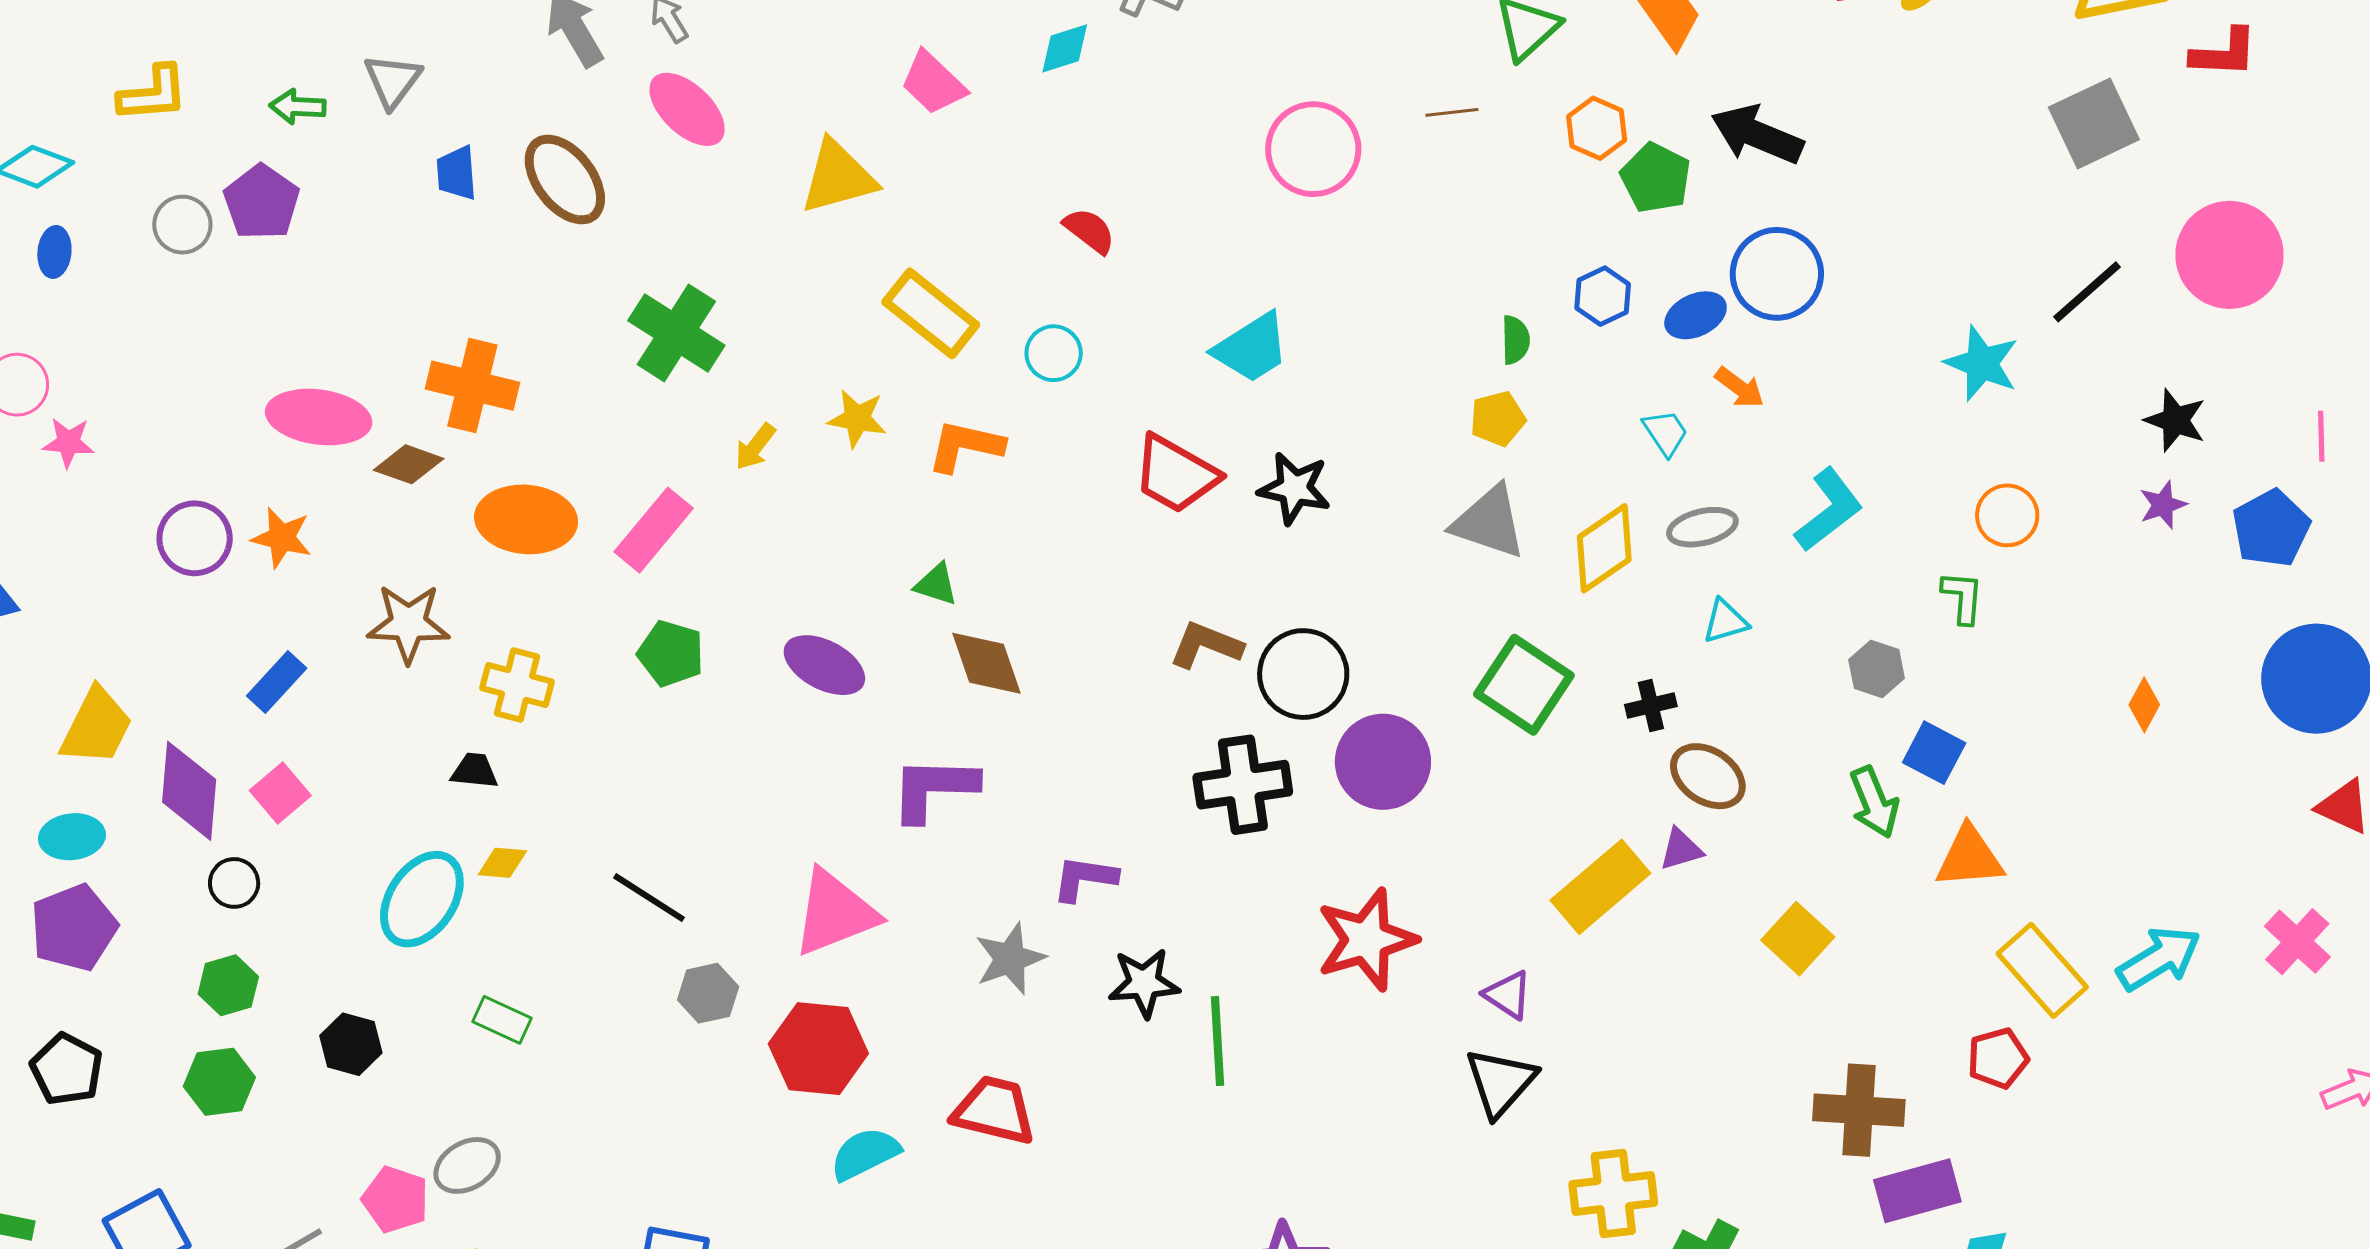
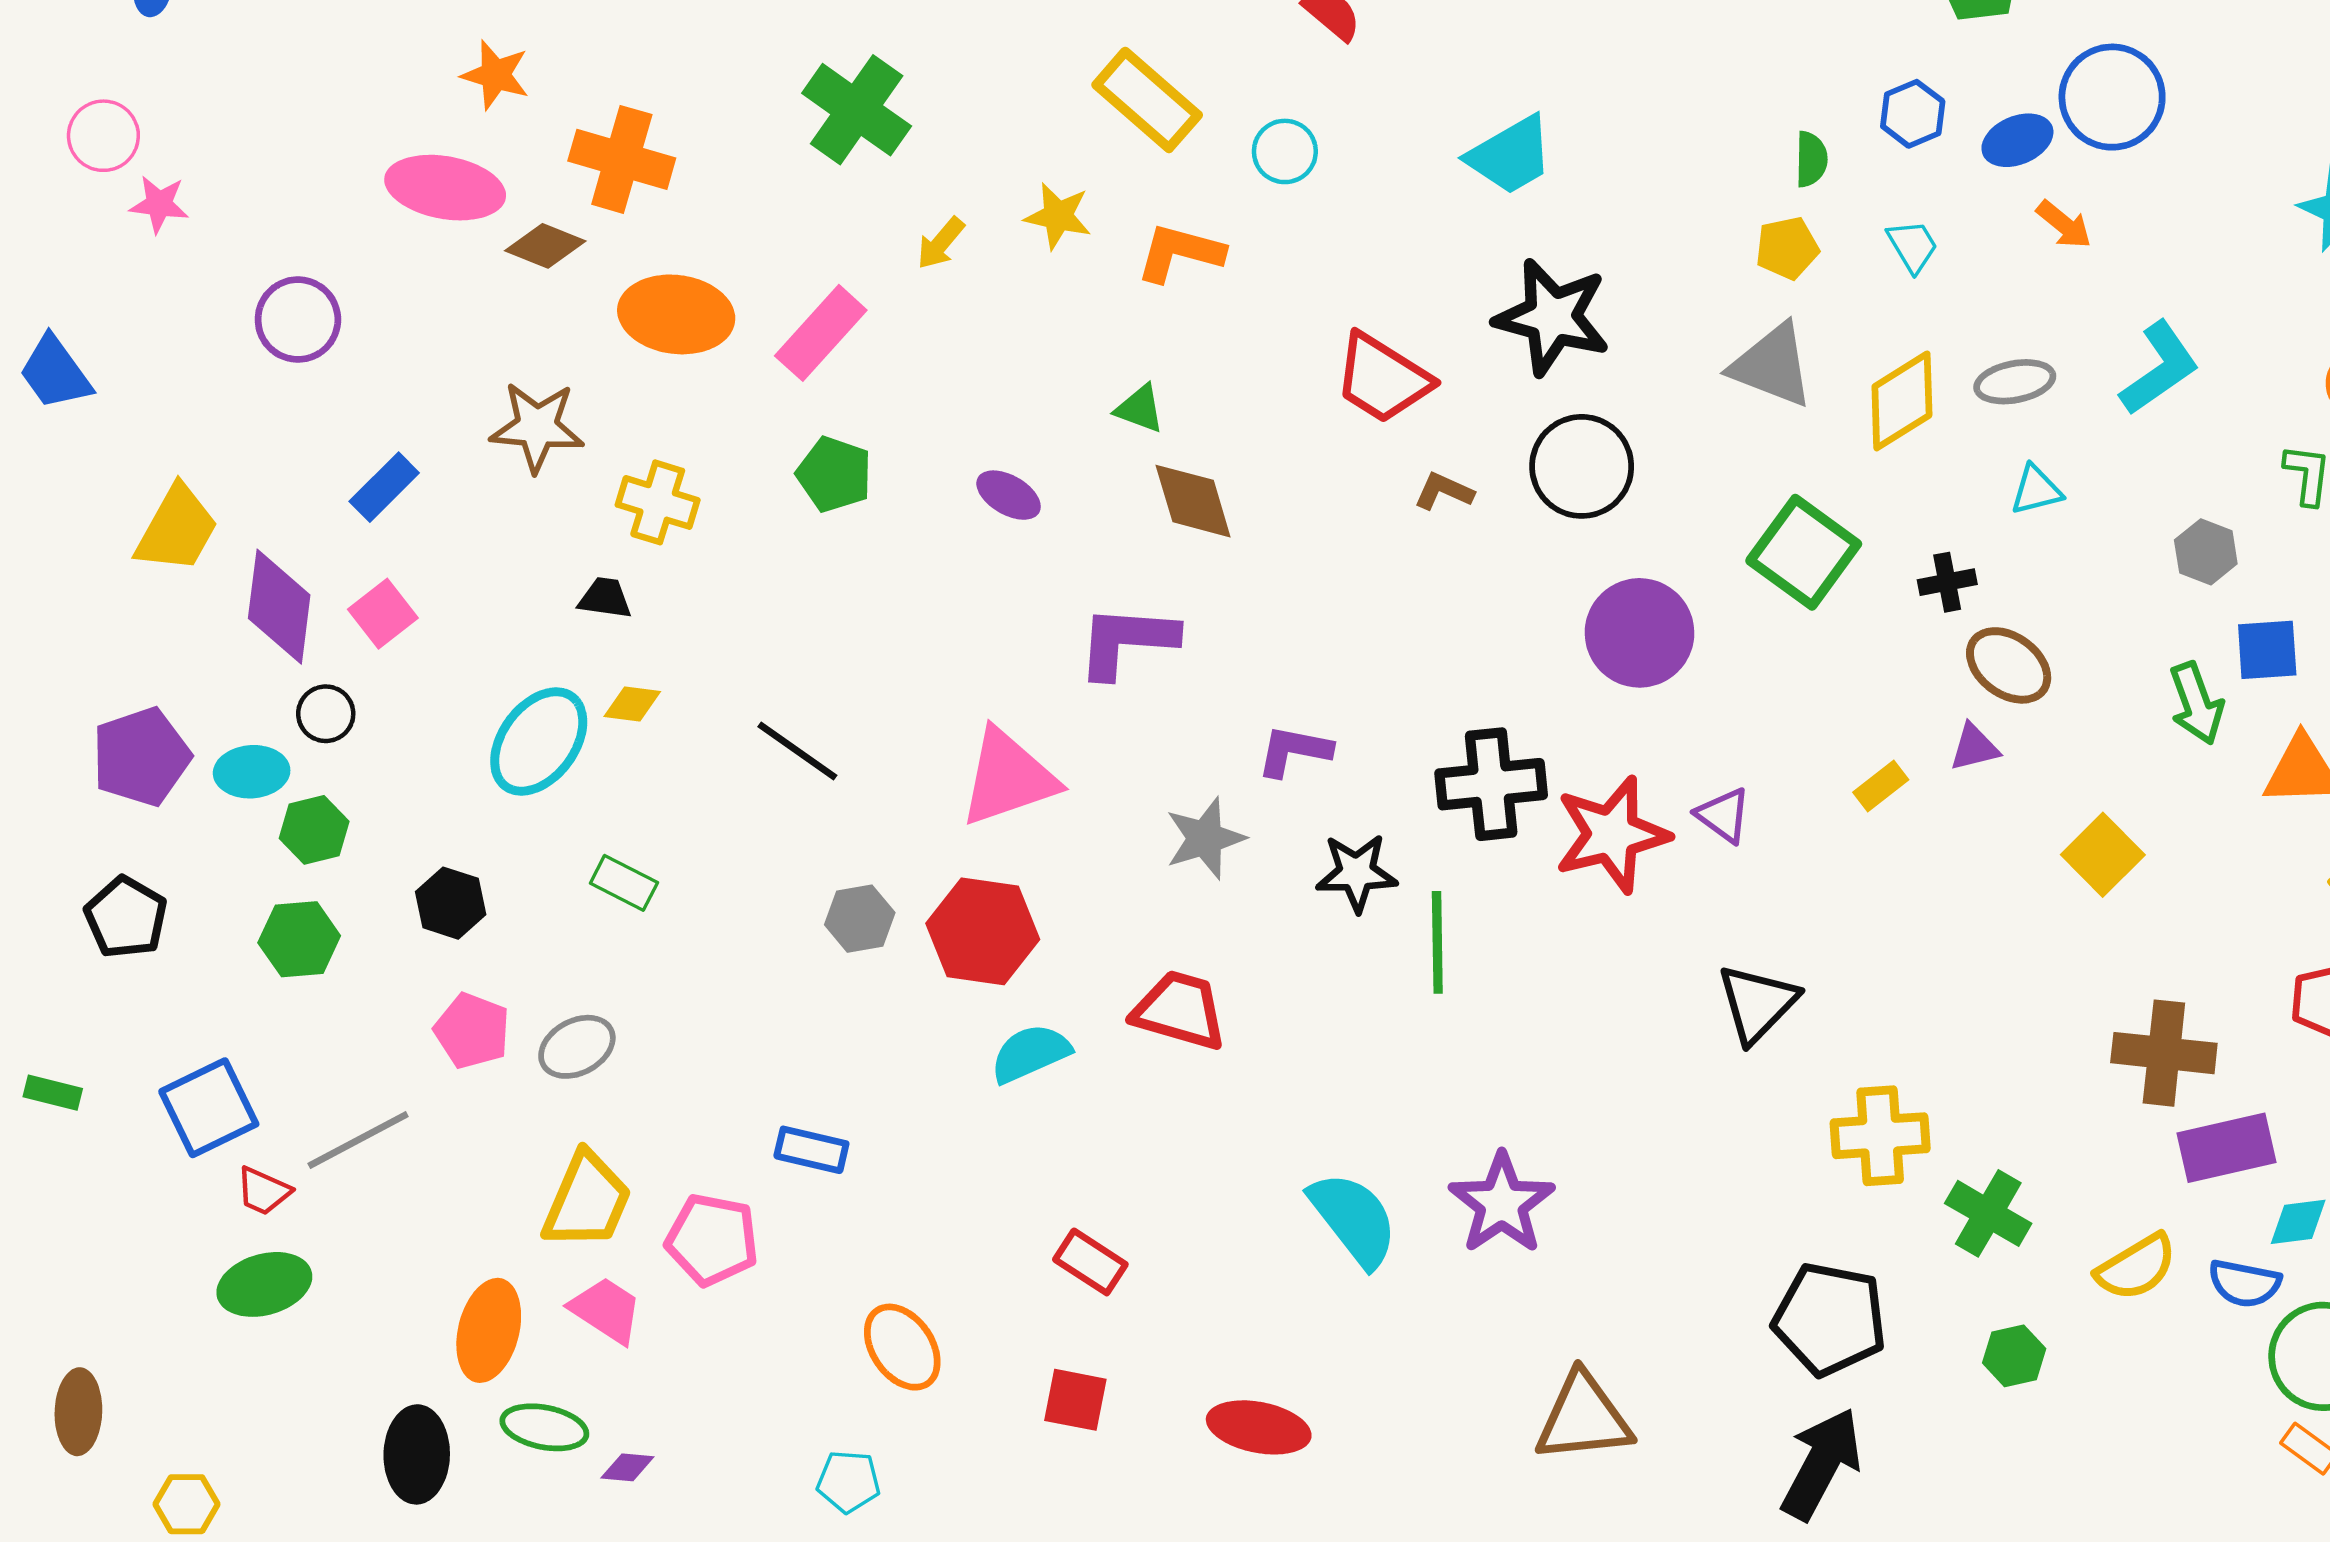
cyan trapezoid: (1665, 433) -> (1912, 246), moved
red trapezoid: (1176, 474) -> (1382, 378), moved
black star: (1294, 488) -> (1552, 317), size x1.4
orange star: (282, 538) -> (495, 75), moved
brown L-shape: (1206, 645) -> (1444, 491), size x0.7
purple ellipse: (824, 665) -> (1009, 495), size x0.7
black circle: (1303, 674) -> (1582, 466), moved
blue square: (1934, 753) -> (2267, 650), turned -34
black cross: (1243, 785) -> (1491, 784), moved
cyan ellipse: (72, 837) -> (252, 772), moved
yellow rectangle: (1600, 887) -> (1881, 786), size x0.5
gray hexagon: (708, 993) -> (860, 919), moved
purple triangle: (1508, 995) -> (1723, 815), moved
pink pentagon: (395, 1199) -> (472, 1031), moved

